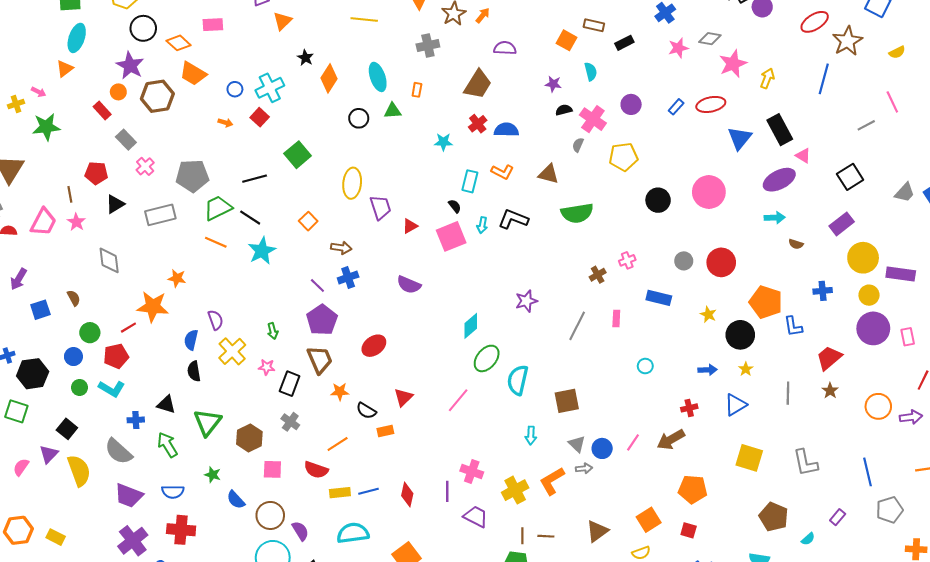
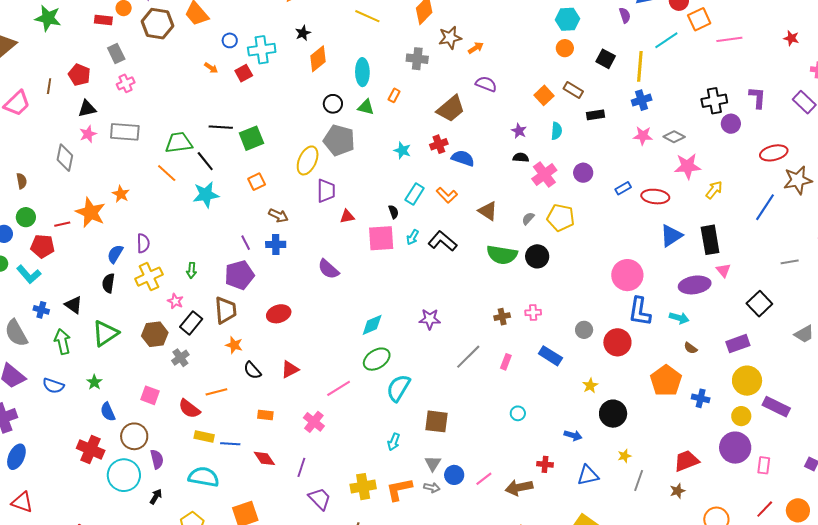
red rectangle: (102, 110) -> (103, 20), turned -60
gray semicircle: (578, 145) -> (528, 218), moved
green square: (298, 155) -> (251, 138), moved
gray pentagon: (192, 176) -> (339, 140), moved
black square: (850, 177) -> (759, 304), turned -30
black circle: (658, 200) -> (537, 256), moved
pink star: (76, 222) -> (88, 134), moved
orange pentagon: (766, 302) -> (666, 381), moved
blue L-shape: (793, 326) -> (640, 312), moved, size x1.4
yellow star: (746, 369) -> (624, 456), moved
orange rectangle: (385, 431) -> (265, 415), moved
brown hexagon: (249, 438) -> (155, 334), moved
pink cross: (472, 471) -> (314, 422), moved
red diamond: (407, 495) -> (264, 458), turned -65
red cross: (181, 530) -> (91, 449), moved

